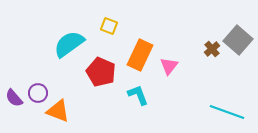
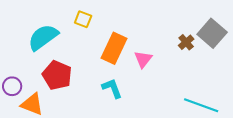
red pentagon: (101, 72) -> (57, 75), moved

